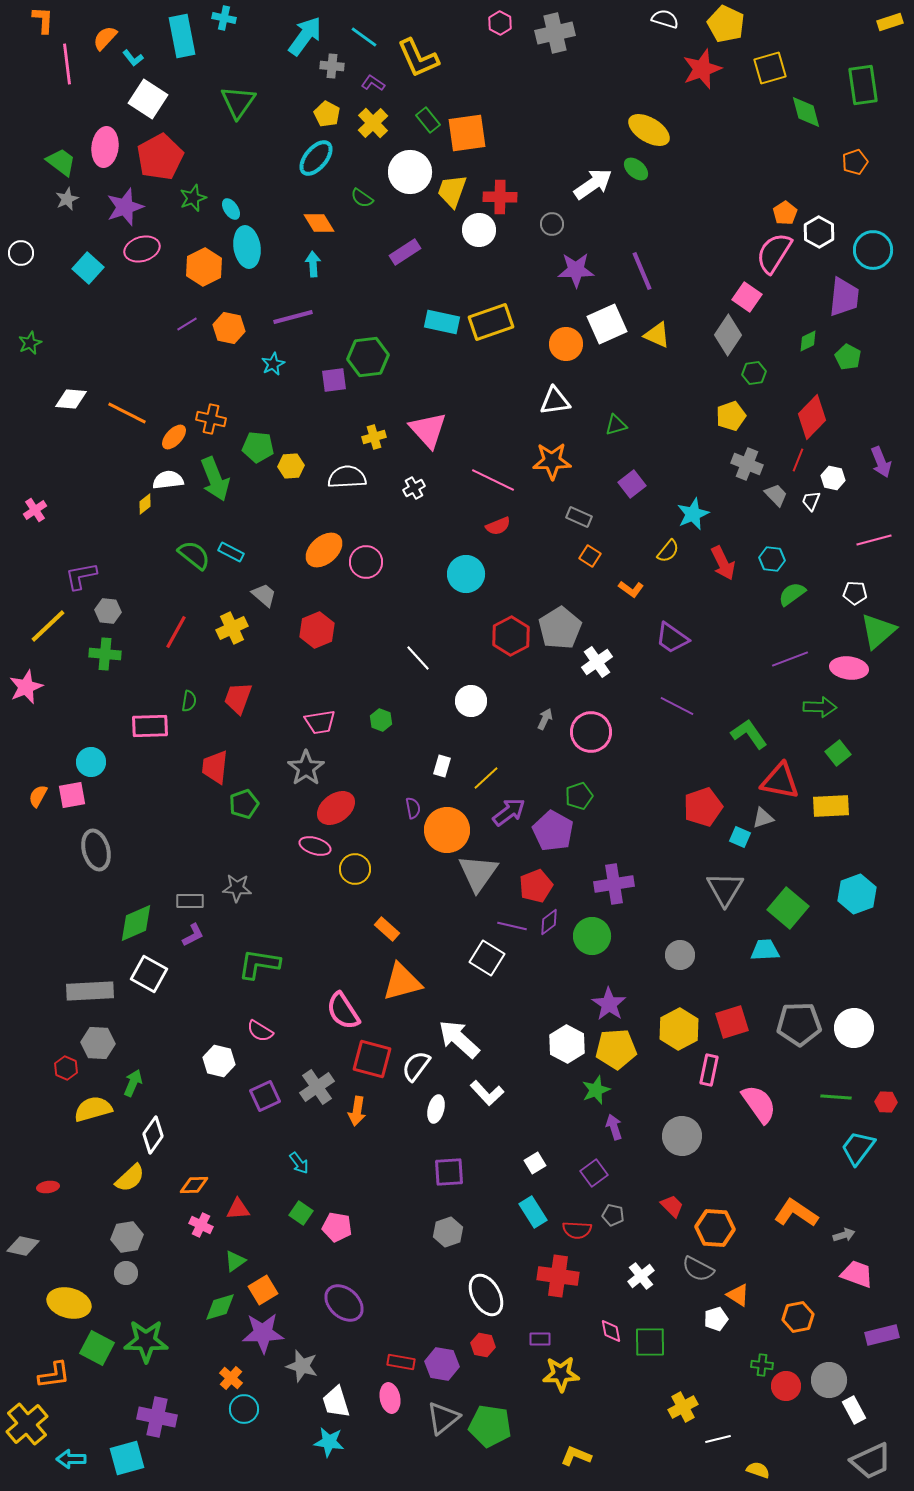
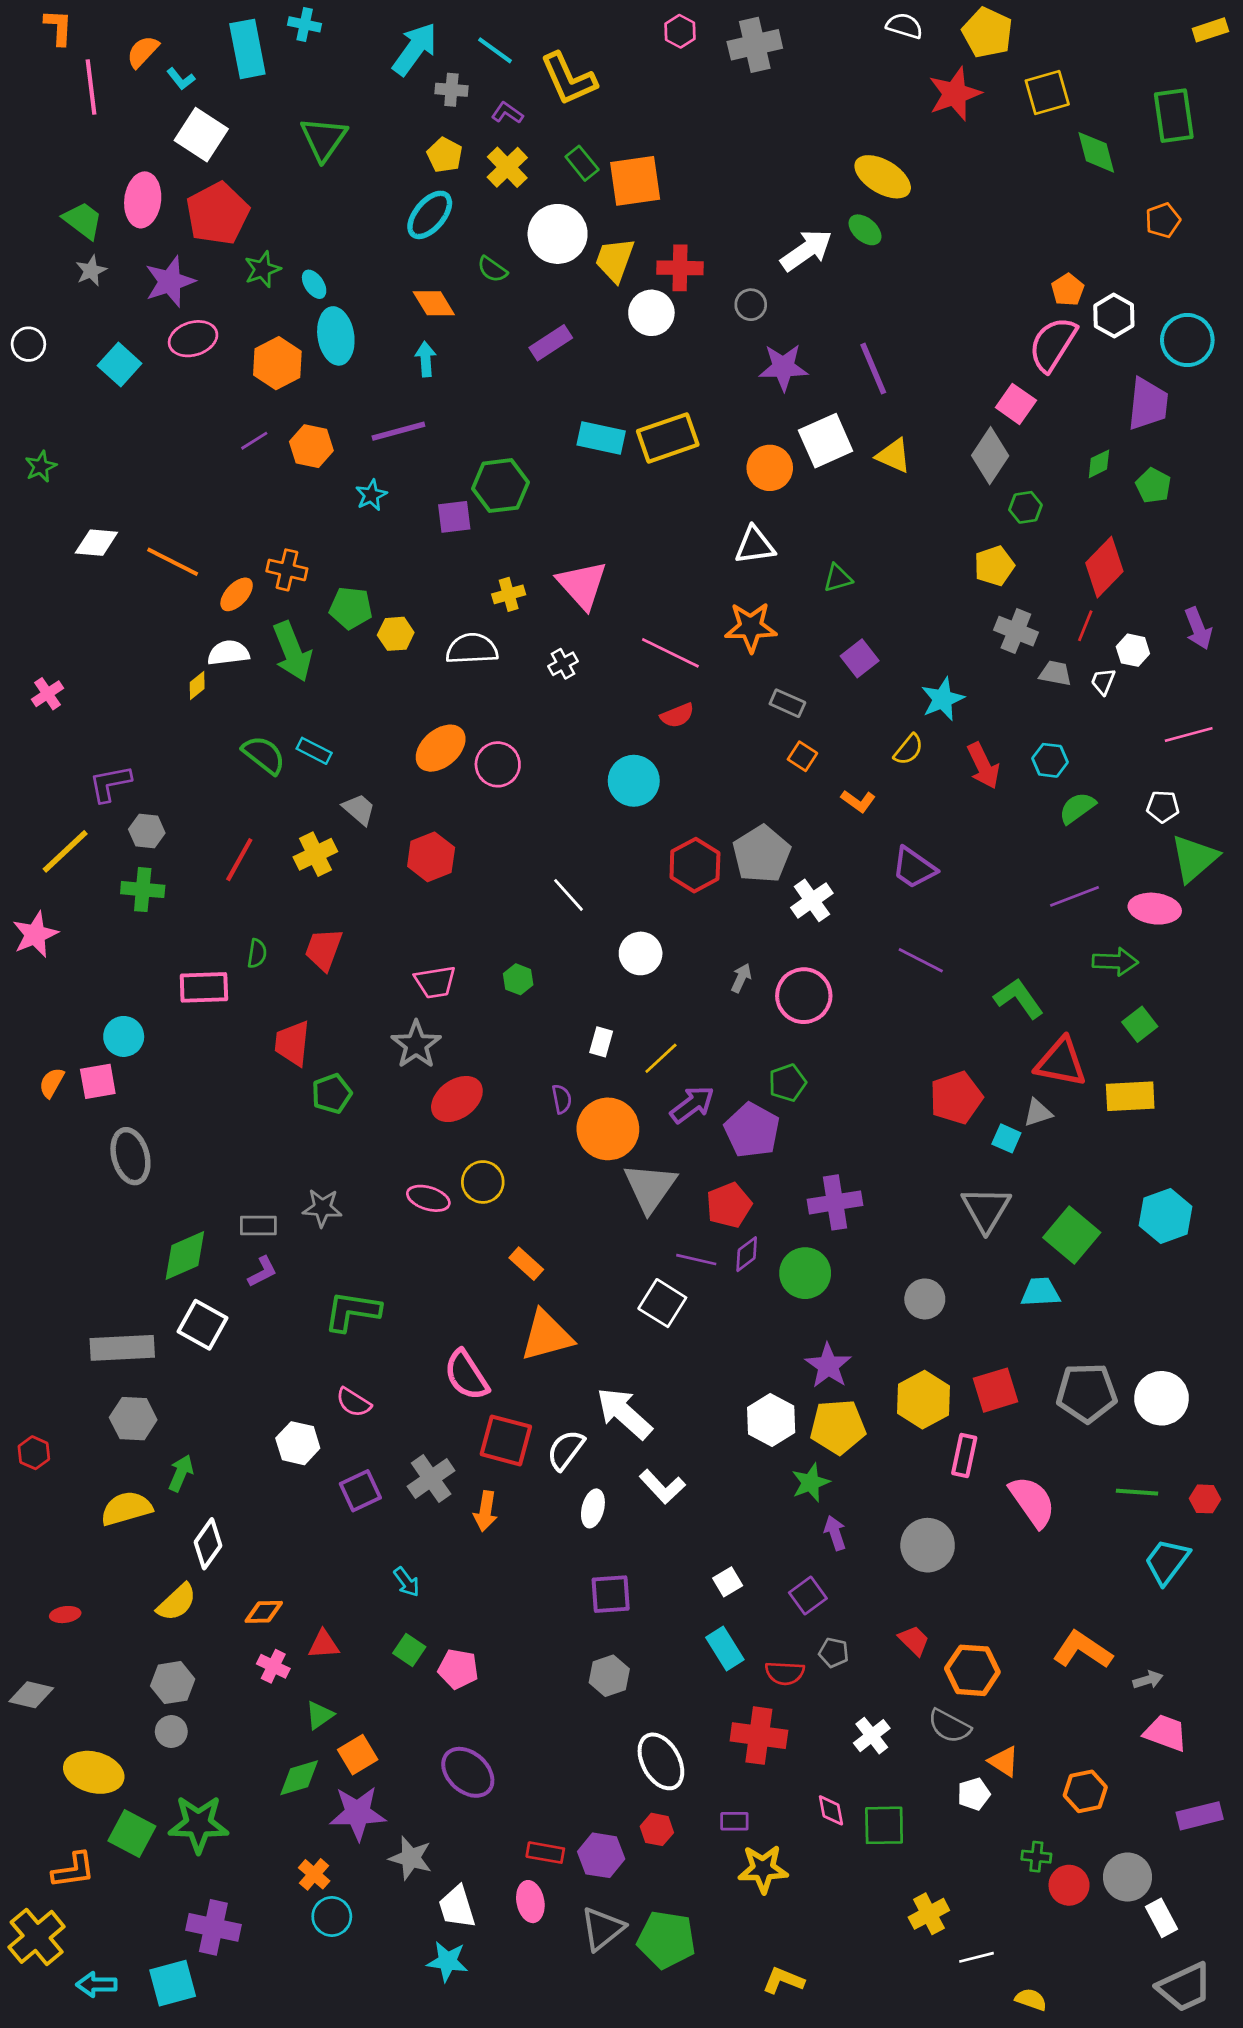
gray trapezoid: (776, 495) -> (1055, 673), turned -35
pink ellipse: (315, 846) -> (428, 1198), moved
red hexagon: (66, 1068) -> (34, 1453), moved

